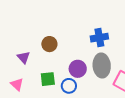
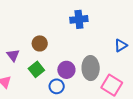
blue cross: (99, 38) -> (79, 19), moved
green square: (48, 79) -> (36, 69), moved, turned -35

